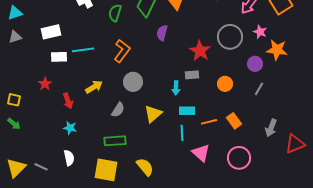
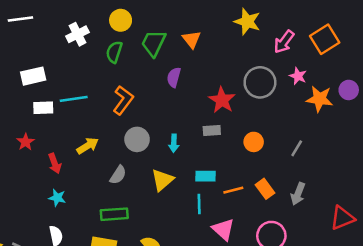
purple circle: (255, 64) -> (349, 90), moved
cyan arrow: (176, 88) -> (174, 143), moved
gray arrow: (271, 128) -> (298, 194), moved

